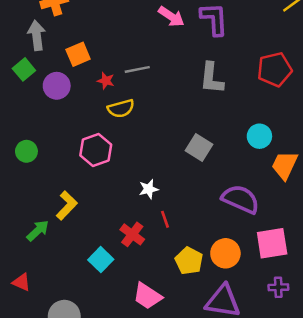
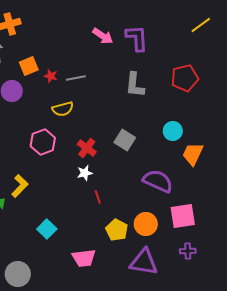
red star: (106, 81) -> (51, 76), moved
red cross: (132, 234) -> (87, 148), moved
pink trapezoid: (147, 296) -> (84, 258), turned -40

